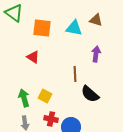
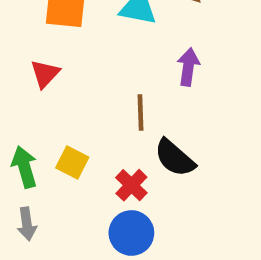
red triangle: (33, 57) -> (45, 74), turned 40
red cross: (51, 119) -> (131, 185), moved, turned 32

